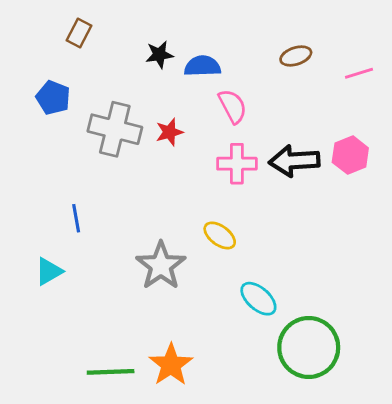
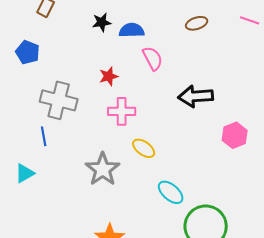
pink line: (359, 73) -> (250, 20), moved, turned 36
gray cross: (115, 129) -> (59, 100), moved
pink hexagon: (350, 155) -> (235, 135), moved
pink cross: (237, 164) -> (122, 111), moved

